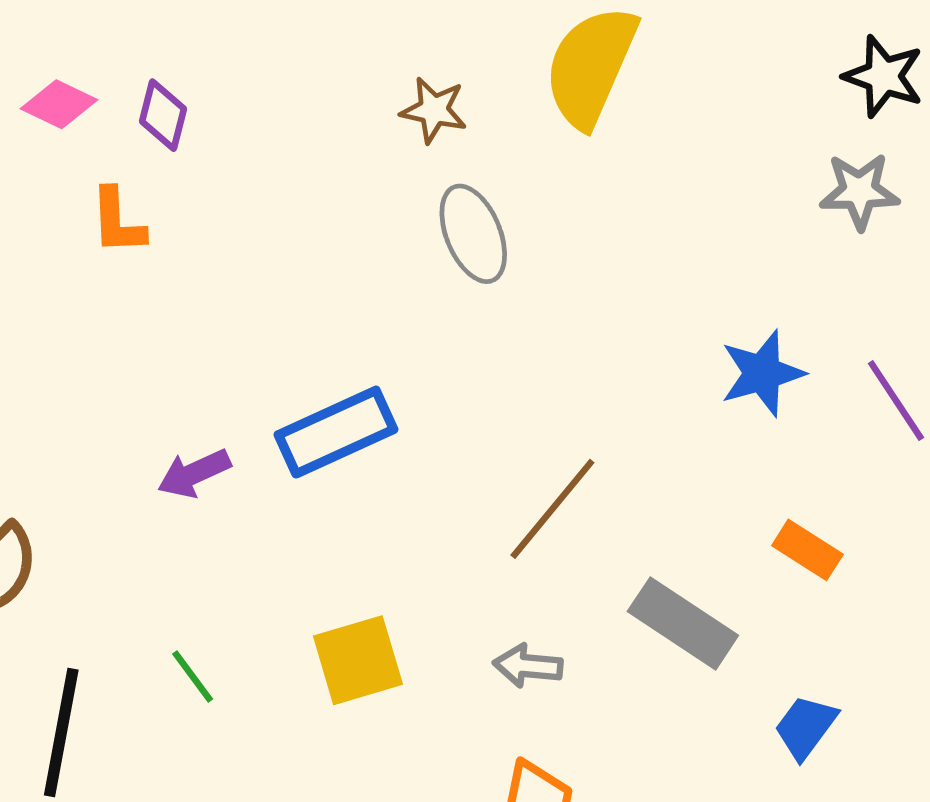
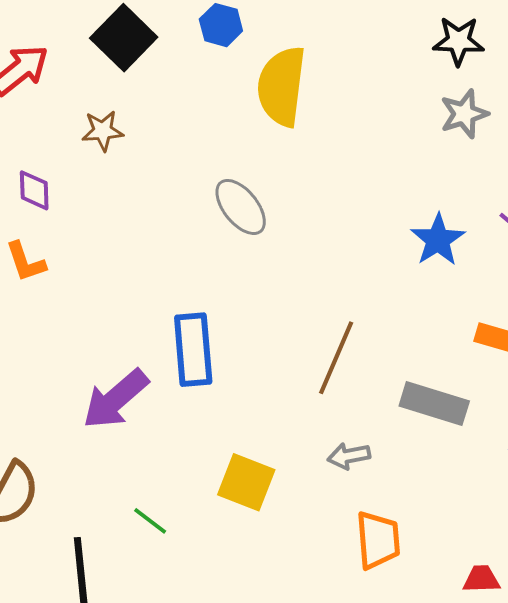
brown star: (434, 110) -> (103, 131), moved
blue rectangle: (336, 432) -> (193, 350), turned -54
purple arrow: (194, 473) -> (115, 399), size x1.6
yellow square: (358, 660) -> (246, 482), turned -36

